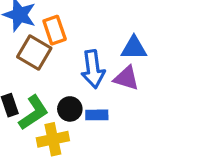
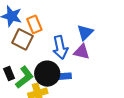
blue triangle: (134, 48) -> (85, 32), turned -42
black circle: (70, 109) -> (47, 74), size x1.6

